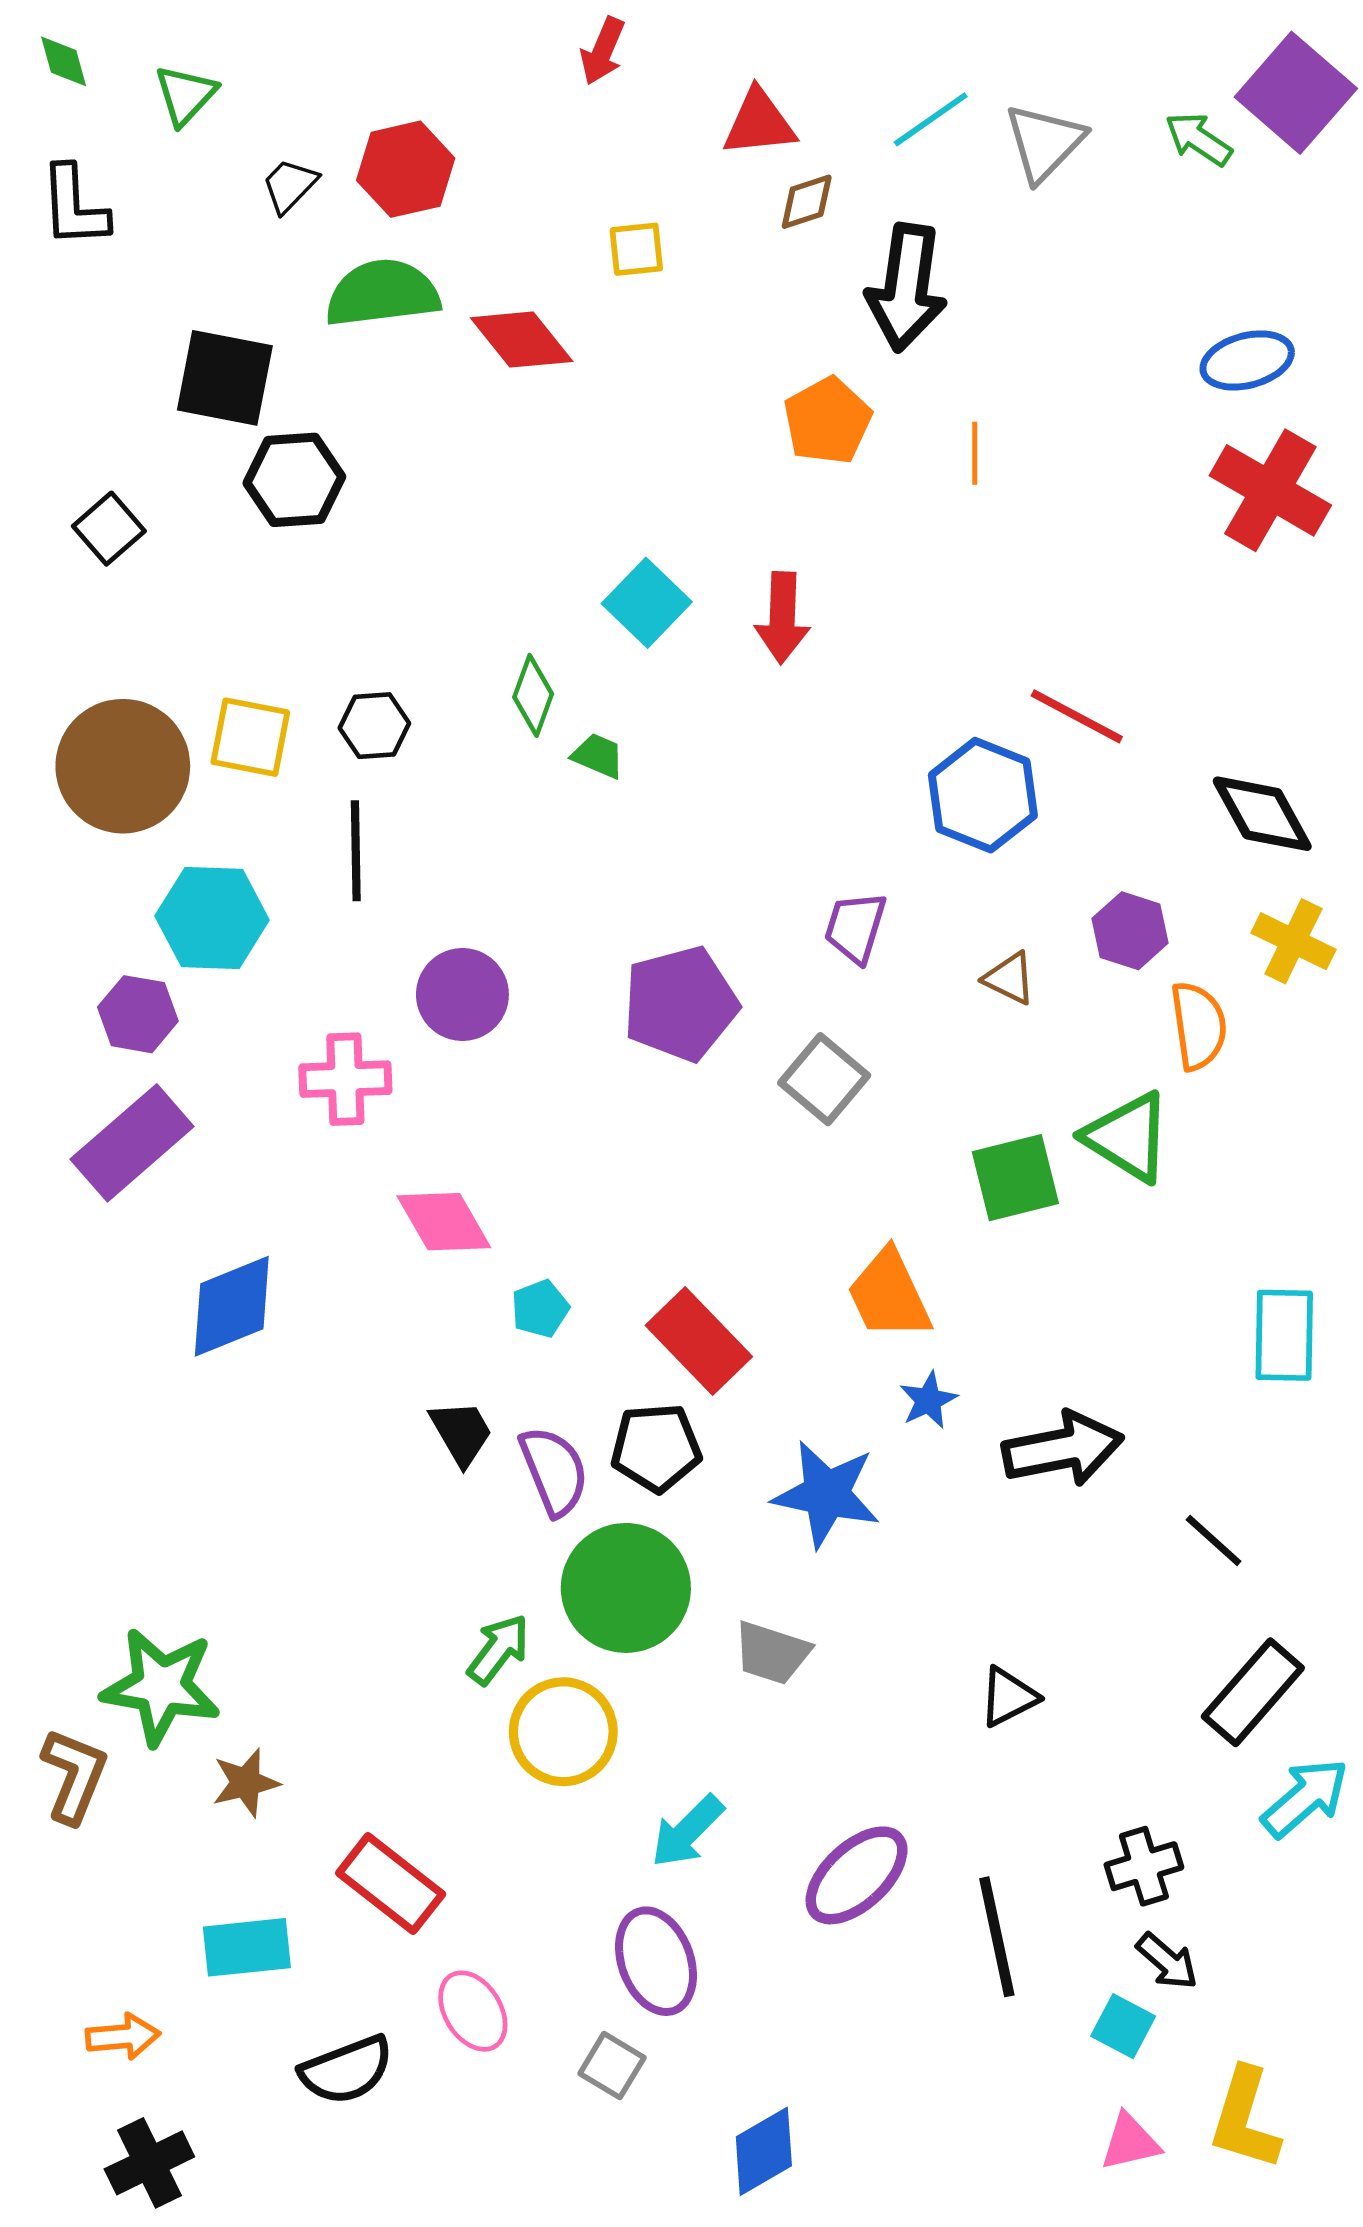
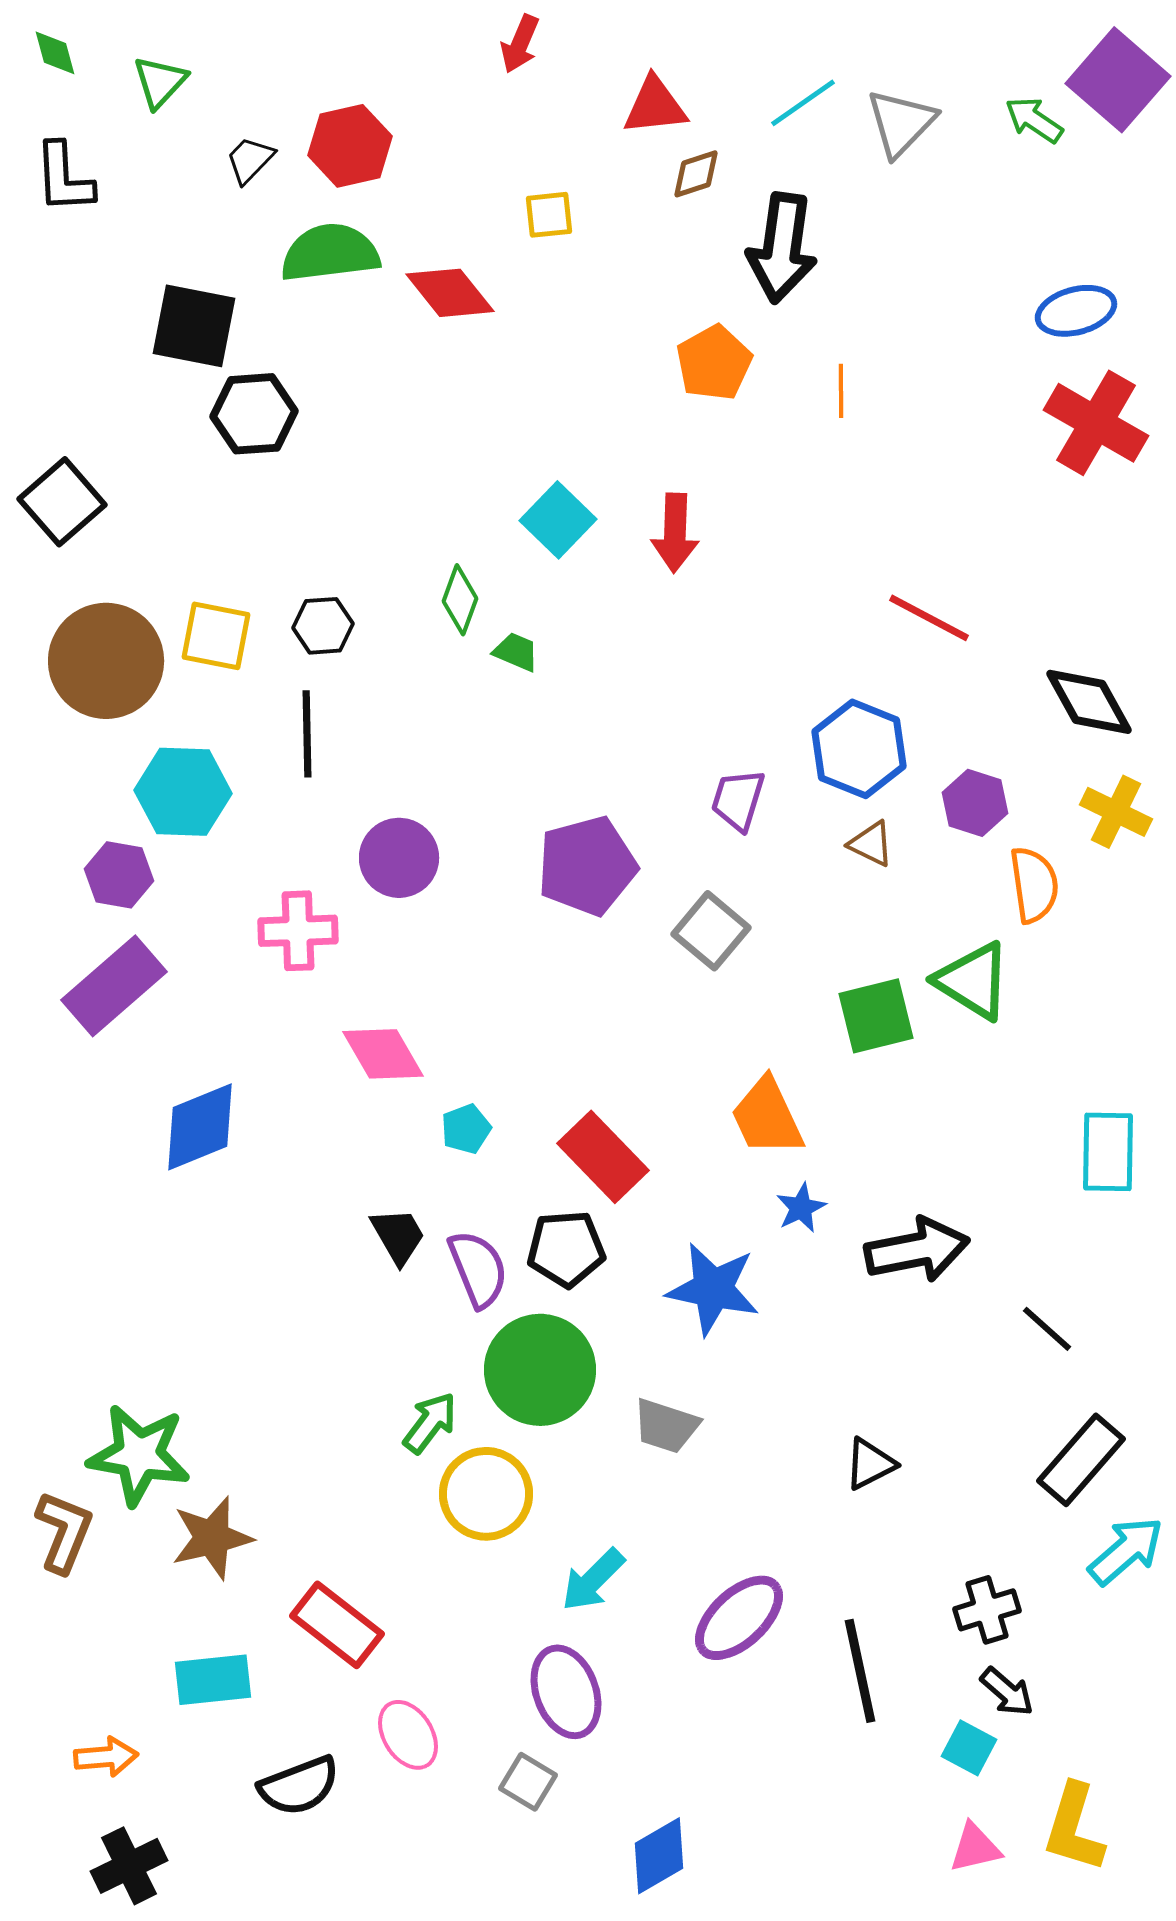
black square: (109, 529) -> (62, 502), moved, size x1.4
blue hexagon: (983, 795) -> (859, 749), moved
brown star: (246, 1783) -> (212, 1538), size x1.4

